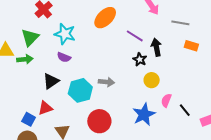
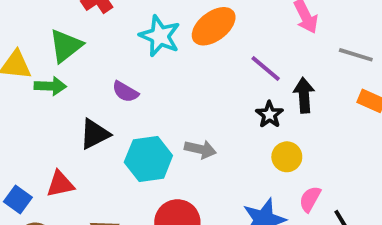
cyan star: (65, 34) -> (160, 36), moved
red triangle: (45, 108) -> (60, 184), moved
blue square: (29, 119) -> (18, 200), moved

